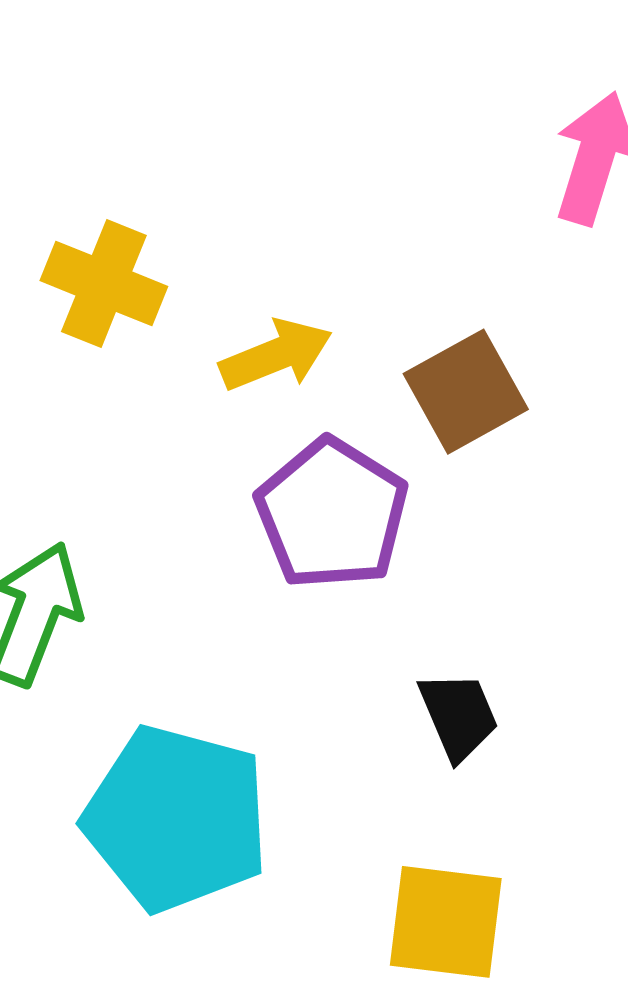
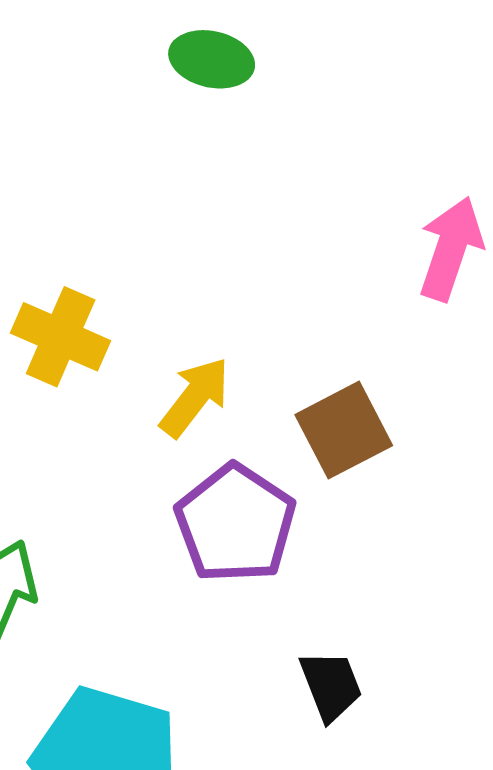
yellow arrow: (276, 355) -> (195, 397), turned -32

